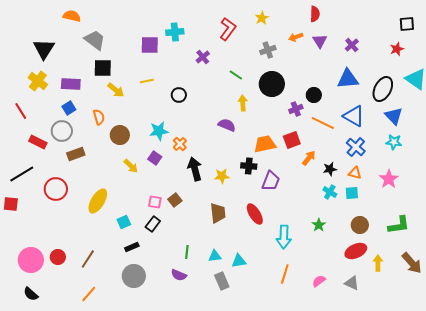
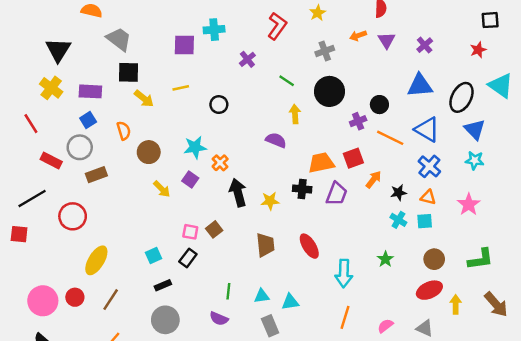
purple trapezoid: (271, 181) -> (337, 194), moved
yellow ellipse: (98, 201) -> (96, 260), moved

